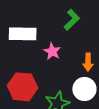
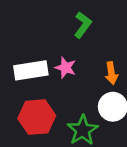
white rectangle: (23, 34) -> (31, 70), moved

